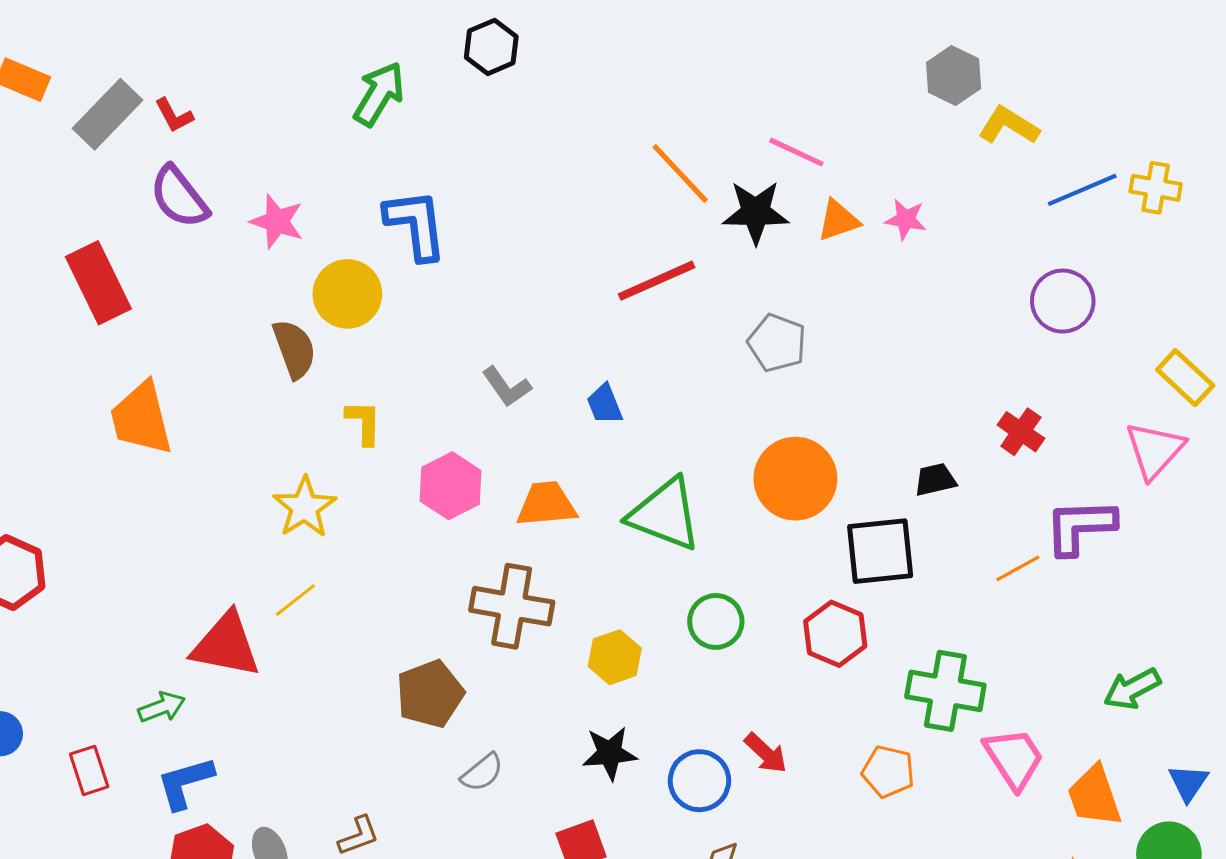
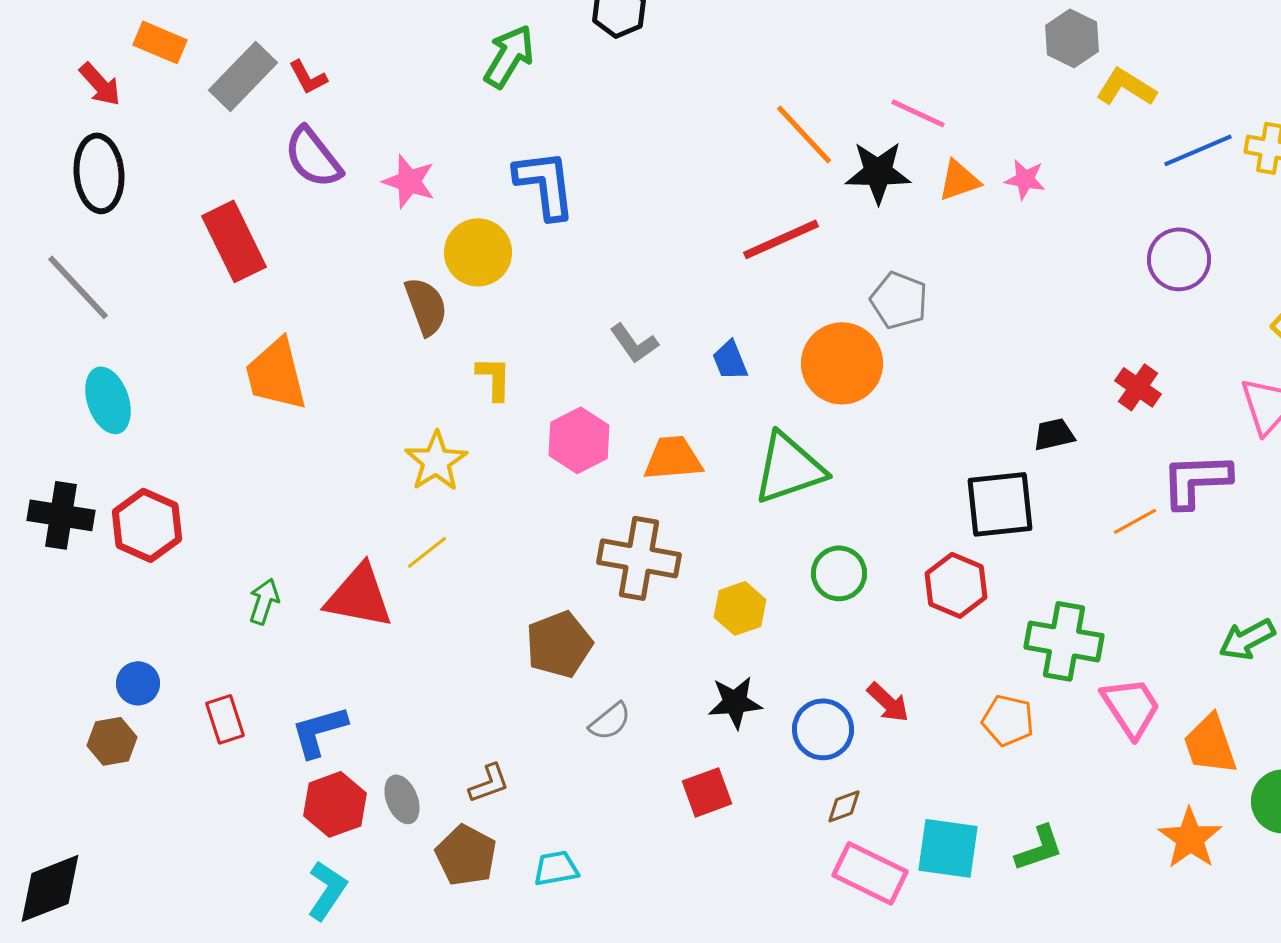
orange circle: (795, 479) -> (842, 363), moved
green triangle: (665, 514) -> (789, 468), turned -40
green arrow: (162, 707) -> (264, 601), moved, turned -51

